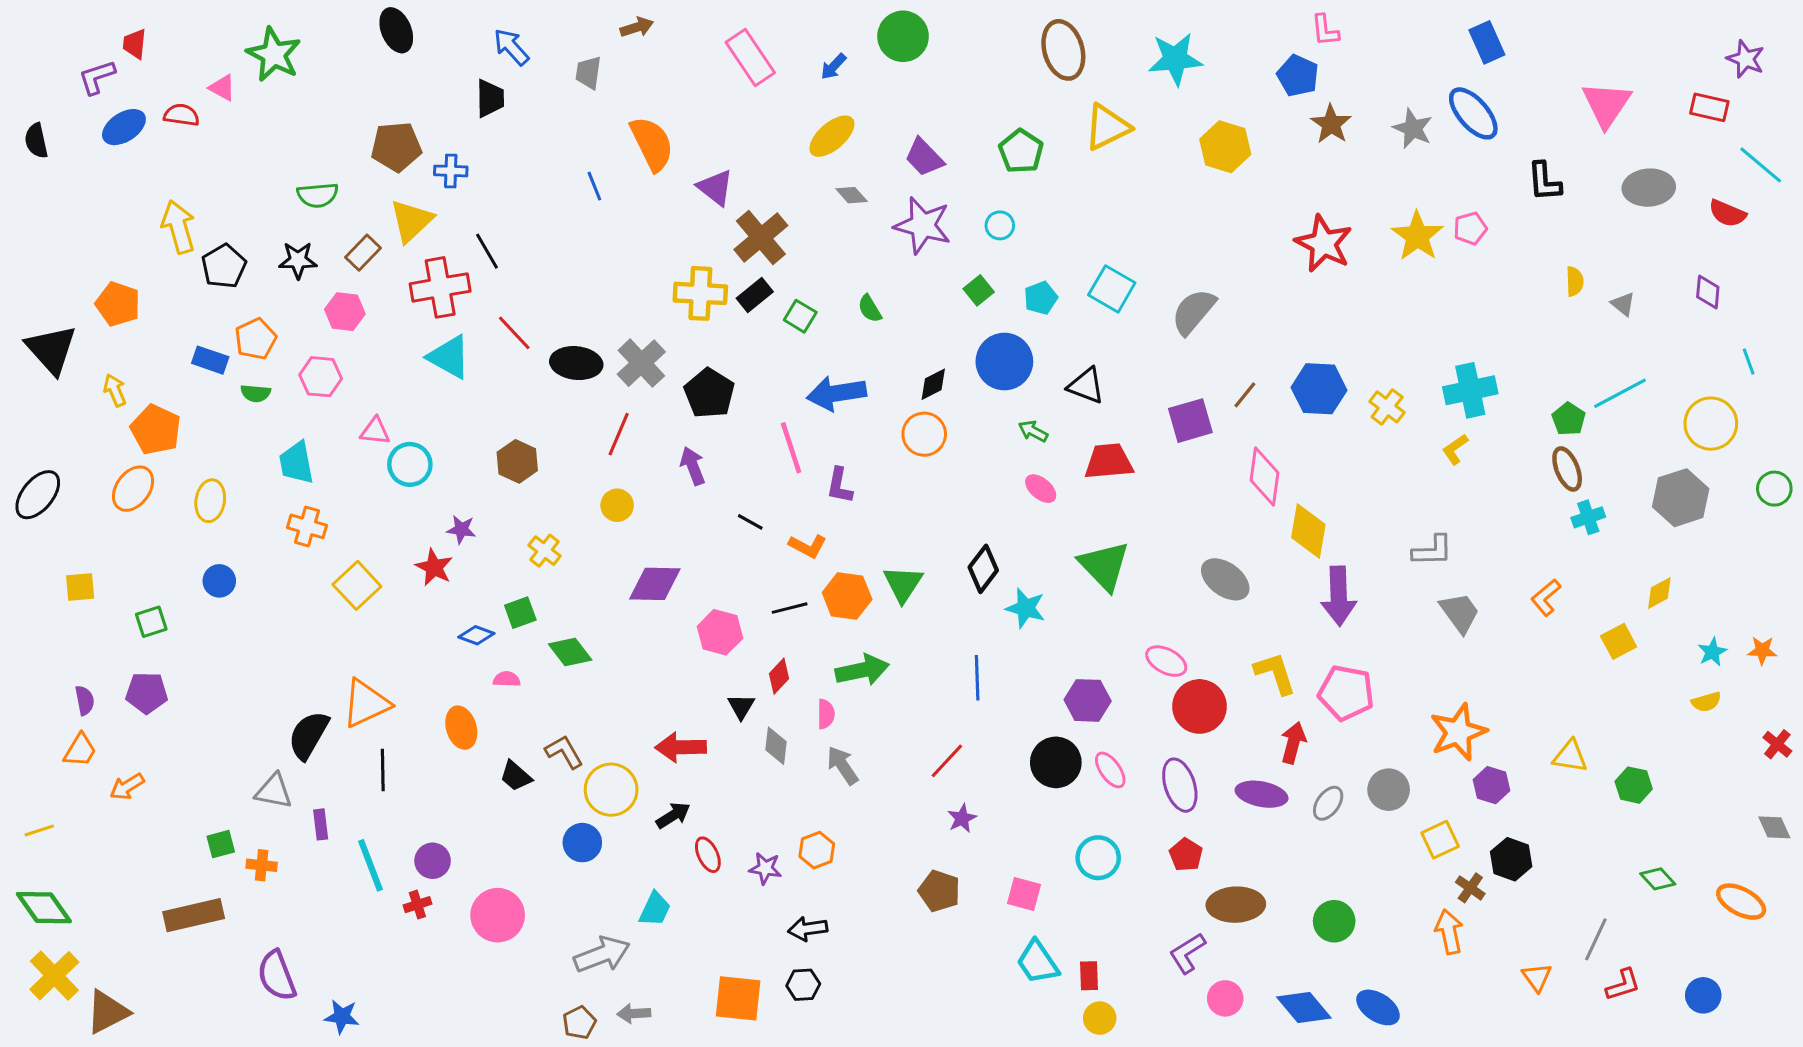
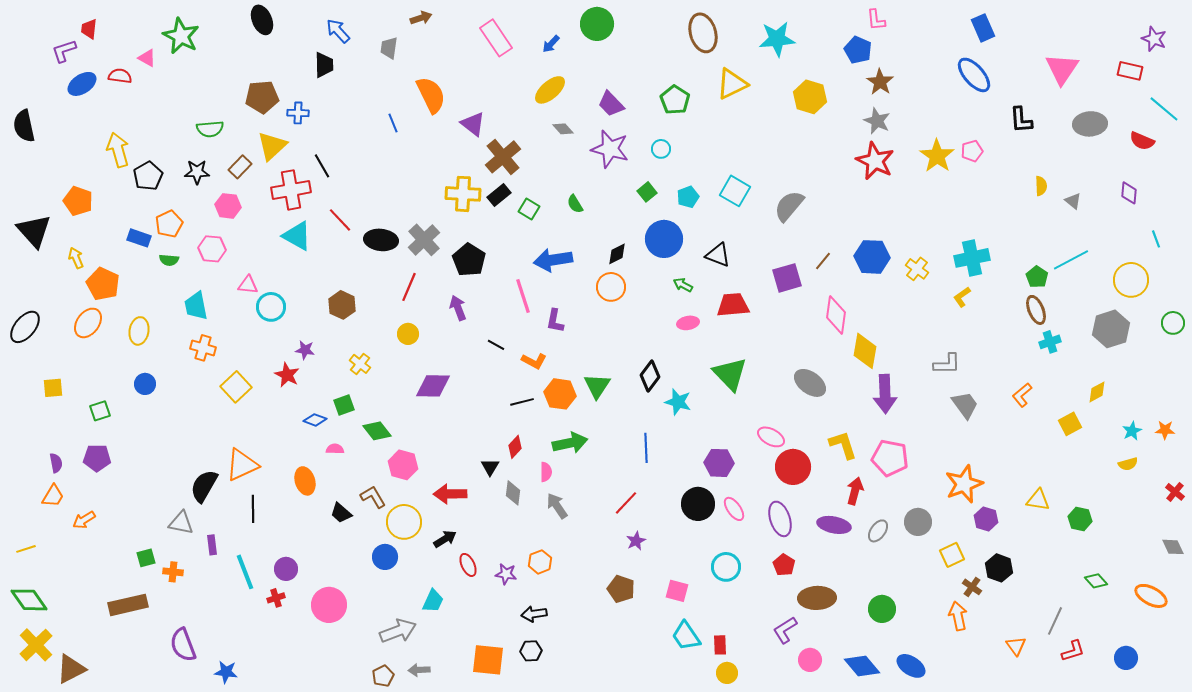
gray star: (1413, 129) -> (877, 121), moved
black semicircle: (36, 141) -> (24, 126), moved, size x1.4
pink ellipse: (1041, 489) -> (688, 323), turned -50
pink hexagon: (720, 632) -> (403, 465), moved

